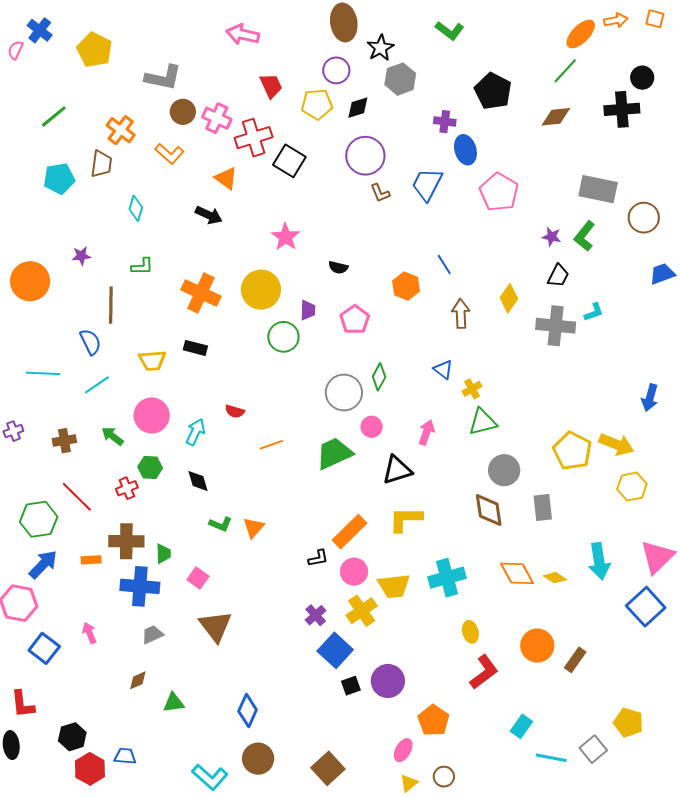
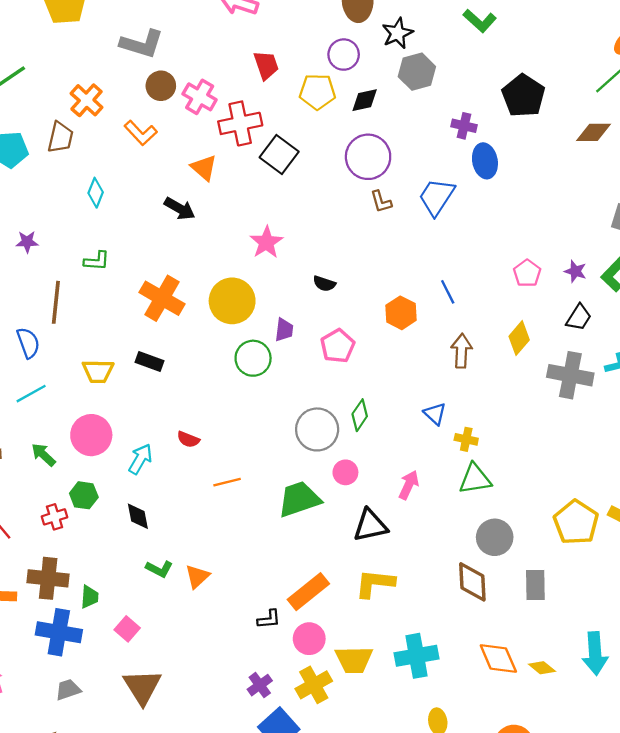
pink pentagon: (499, 192) -> (527, 273), moved, size x0.6
yellow cross: (472, 389) -> (466, 439), turned 36

